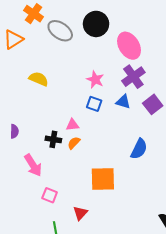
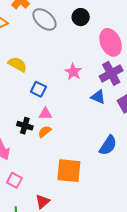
black circle: (96, 24) -> (81, 17), size x0.7
blue square: (94, 104) -> (38, 89), moved

